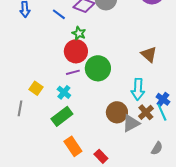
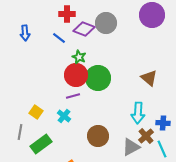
green circle: (98, 68) -> (98, 78), moved
blue cross: (163, 99) -> (163, 123), turned -32
brown circle: (117, 112) -> (98, 136), moved
cyan line: (162, 112) -> (162, 149), moved
green rectangle: (62, 116) -> (41, 144), moved

